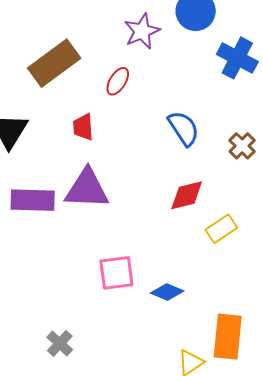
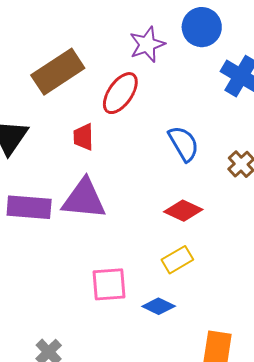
red ellipse: (118, 81) -> (120, 93), size x1.5
red diamond: (187, 195) -> (183, 211), turned 36
yellow rectangle: (221, 229) -> (177, 260), moved

